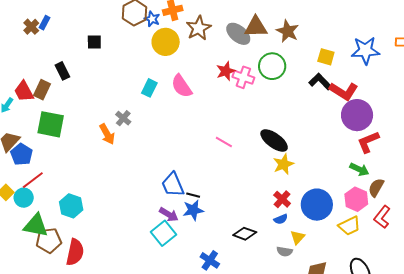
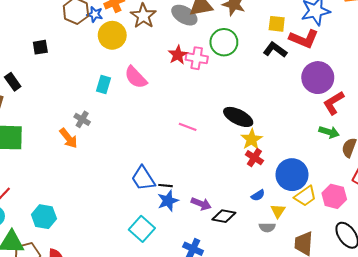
red L-shape: (344, 91) -> (304, 39), moved
red cross: (282, 199) -> (254, 158), moved
pink hexagon: (356, 199) -> (334, 196), moved
purple arrow: (169, 215) -> (201, 204), moved
yellow trapezoid: (349, 226) -> (305, 196), moved

